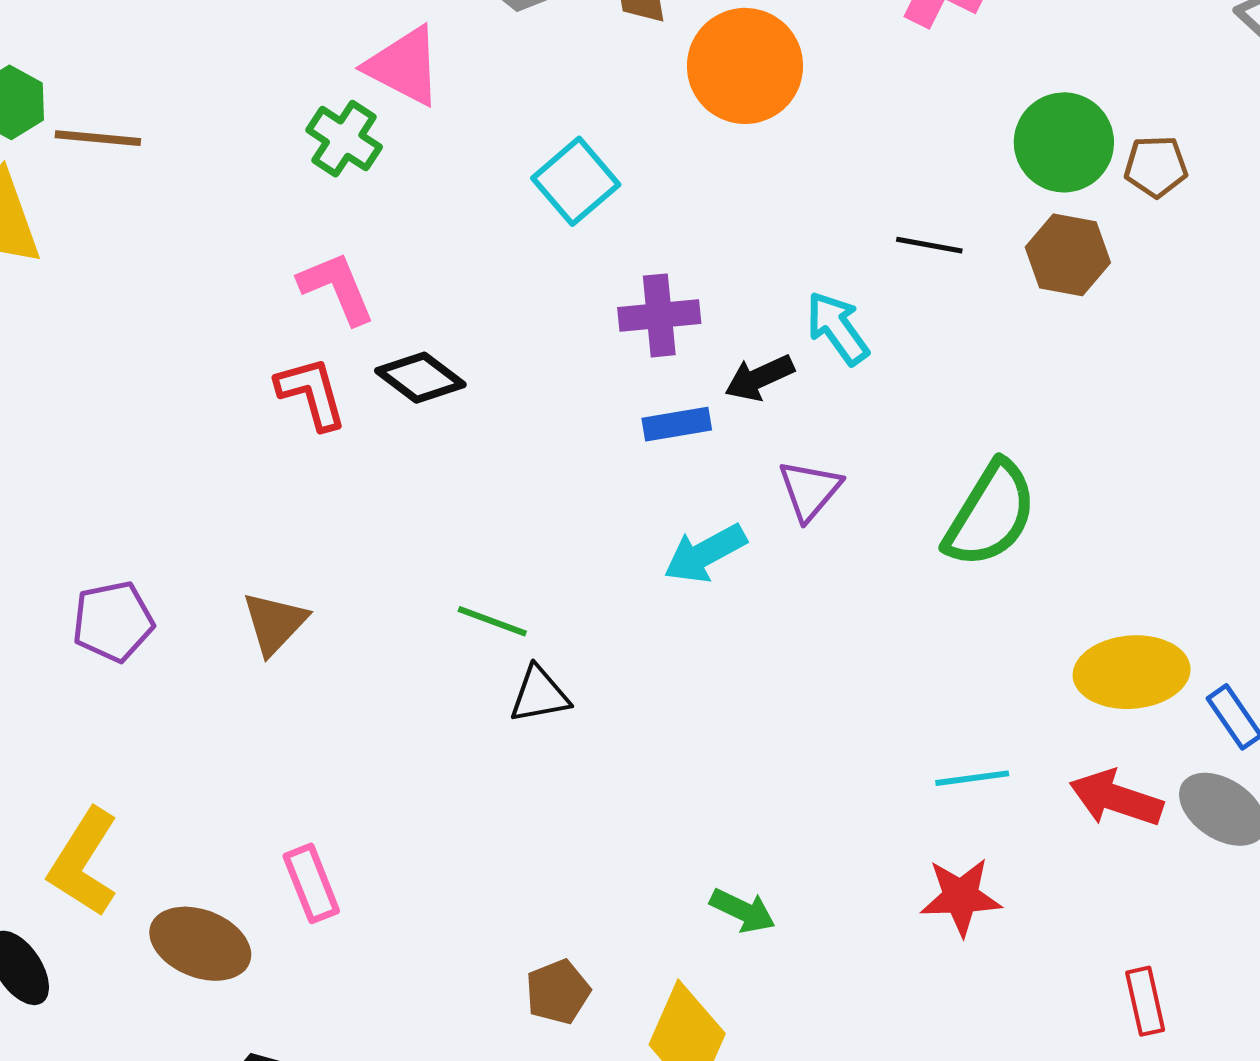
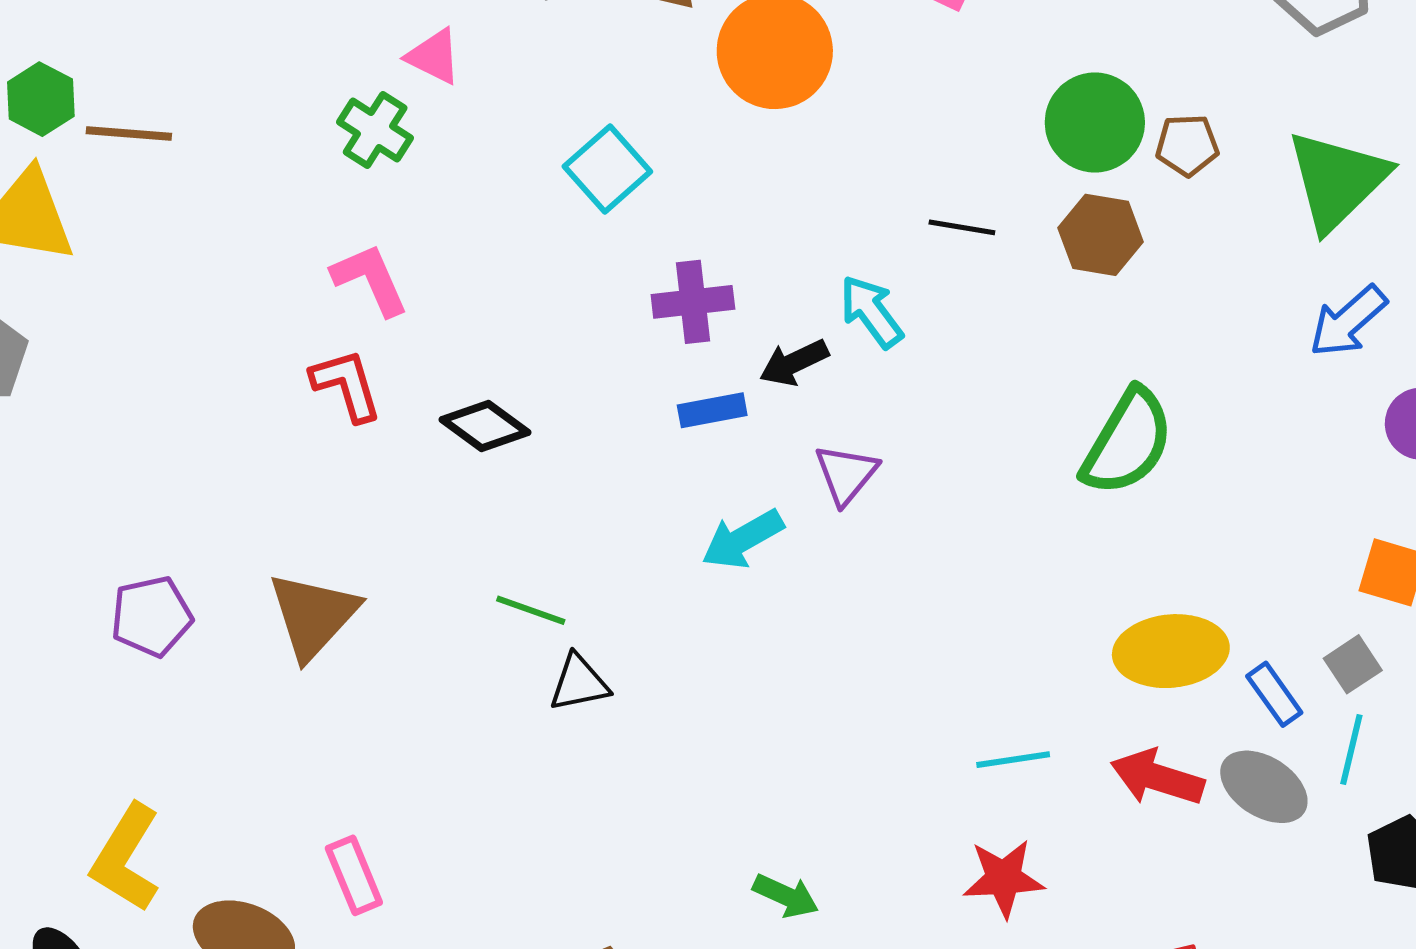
pink triangle: (404, 66) -> (434, 56), size x0.7
black diamond: (420, 378) -> (485, 426), moved
green semicircle: (990, 514) -> (1127, 442), moved
brown triangle: (275, 623) -> (313, 615), size x1.4

